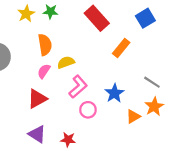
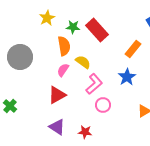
green star: (50, 12) -> (73, 27), moved
red rectangle: (97, 18) -> (97, 30), moved
yellow semicircle: (66, 62) -> (83, 62), turned 56
blue star: (114, 93) -> (127, 77), moved

